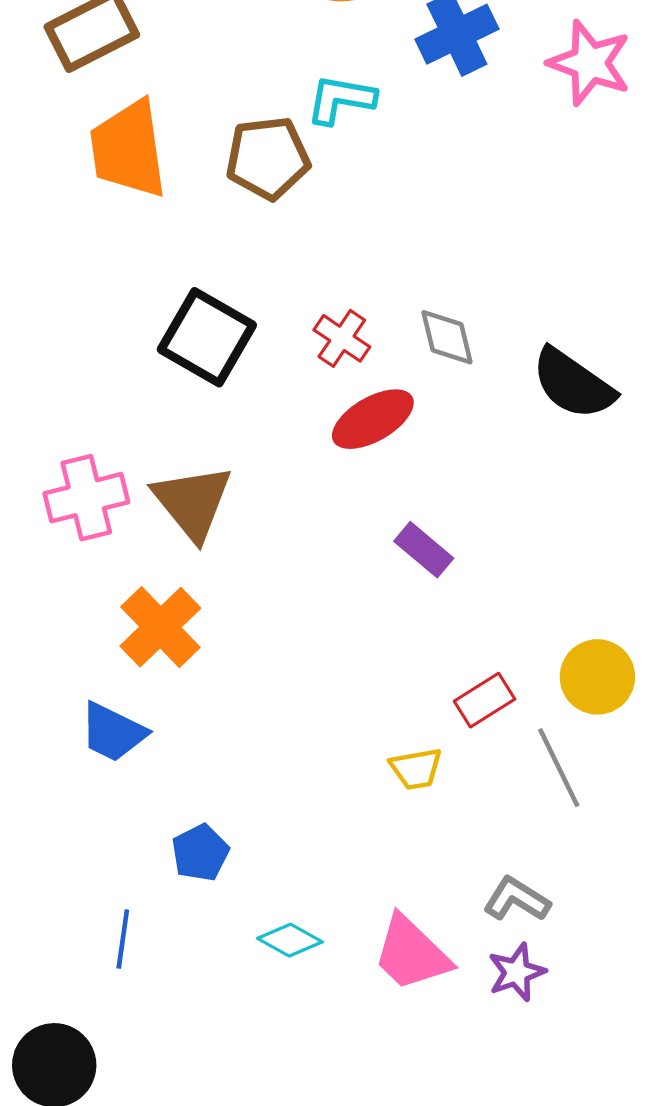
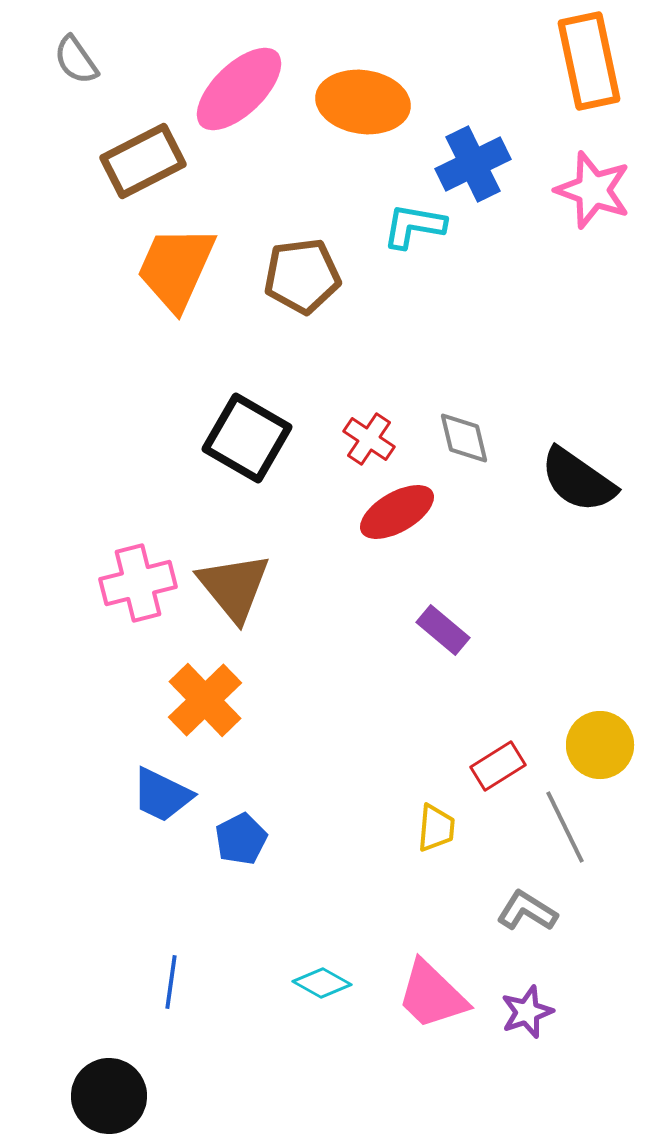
cyan L-shape: (341, 99) -> (414, 226), moved
orange trapezoid: (128, 149) -> (176, 268), turned 32
yellow trapezoid: (416, 769) -> (436, 828), turned -75
blue pentagon: (200, 853) -> (241, 839), moved
gray L-shape: (517, 899) -> (527, 911), moved

